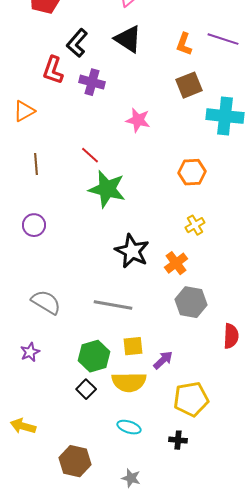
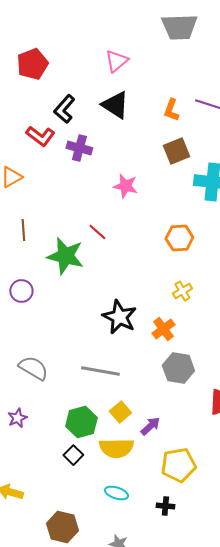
red L-shape: (53, 70) -> (40, 136), turned -72
red line: (90, 155) -> (97, 232), moved
green star: (107, 189) -> (65, 256), moved
yellow square: (133, 346) -> (120, 412), turned -35

